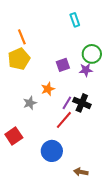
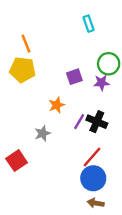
yellow pentagon: (19, 59) -> (22, 70), turned 30
gray star: (30, 103) -> (43, 133), moved
red line: (64, 120) -> (92, 157), moved
blue circle: (52, 151) -> (93, 178), moved

